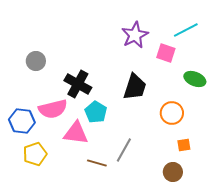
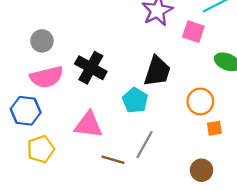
pink semicircle: (53, 109) -> (47, 77), moved
cyan pentagon: (96, 112) -> (135, 100), moved
orange square: (184, 145) -> (214, 128), moved

